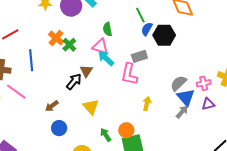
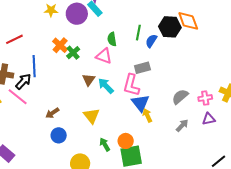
green line: (140, 15) -> (138, 33), moved, turned 35
black hexagon: (164, 35) -> (170, 27), moved
cyan arrow: (106, 58) -> (106, 86), moved
black arrow: (74, 82) -> (23, 82), moved
blue triangle: (186, 97) -> (140, 103), moved
yellow arrow: (147, 104) -> (147, 115), turned -40

